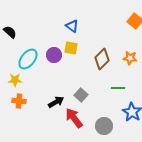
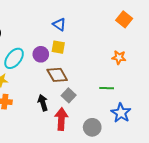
brown diamond: (102, 59) -> (57, 75), moved, turned -75
black arrow: (56, 102) -> (43, 103), turned -77
red arrow: (74, 118) -> (61, 119), turned 40

